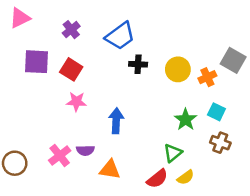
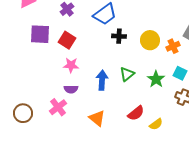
purple semicircle: (85, 150) -> (71, 89), moved
green triangle: (173, 153) -> (127, 74), moved
orange triangle: (110, 170) -> (97, 118), turned 30
red semicircle: (157, 179) -> (136, 113), moved

